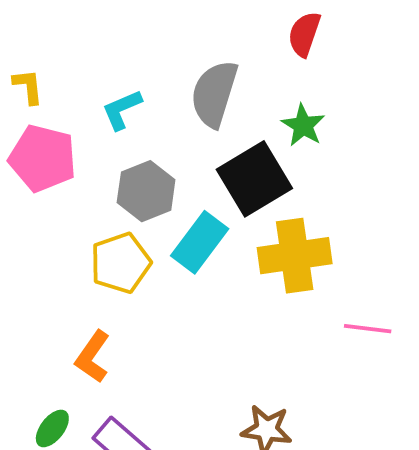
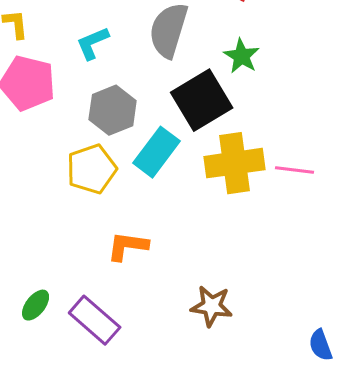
pink line: (368, 329) -> (295, 170), moved
orange L-shape: (93, 357) -> (128, 246), moved, turned 63

